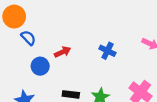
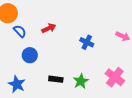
red arrow: (63, 52) -> (49, 28), moved

